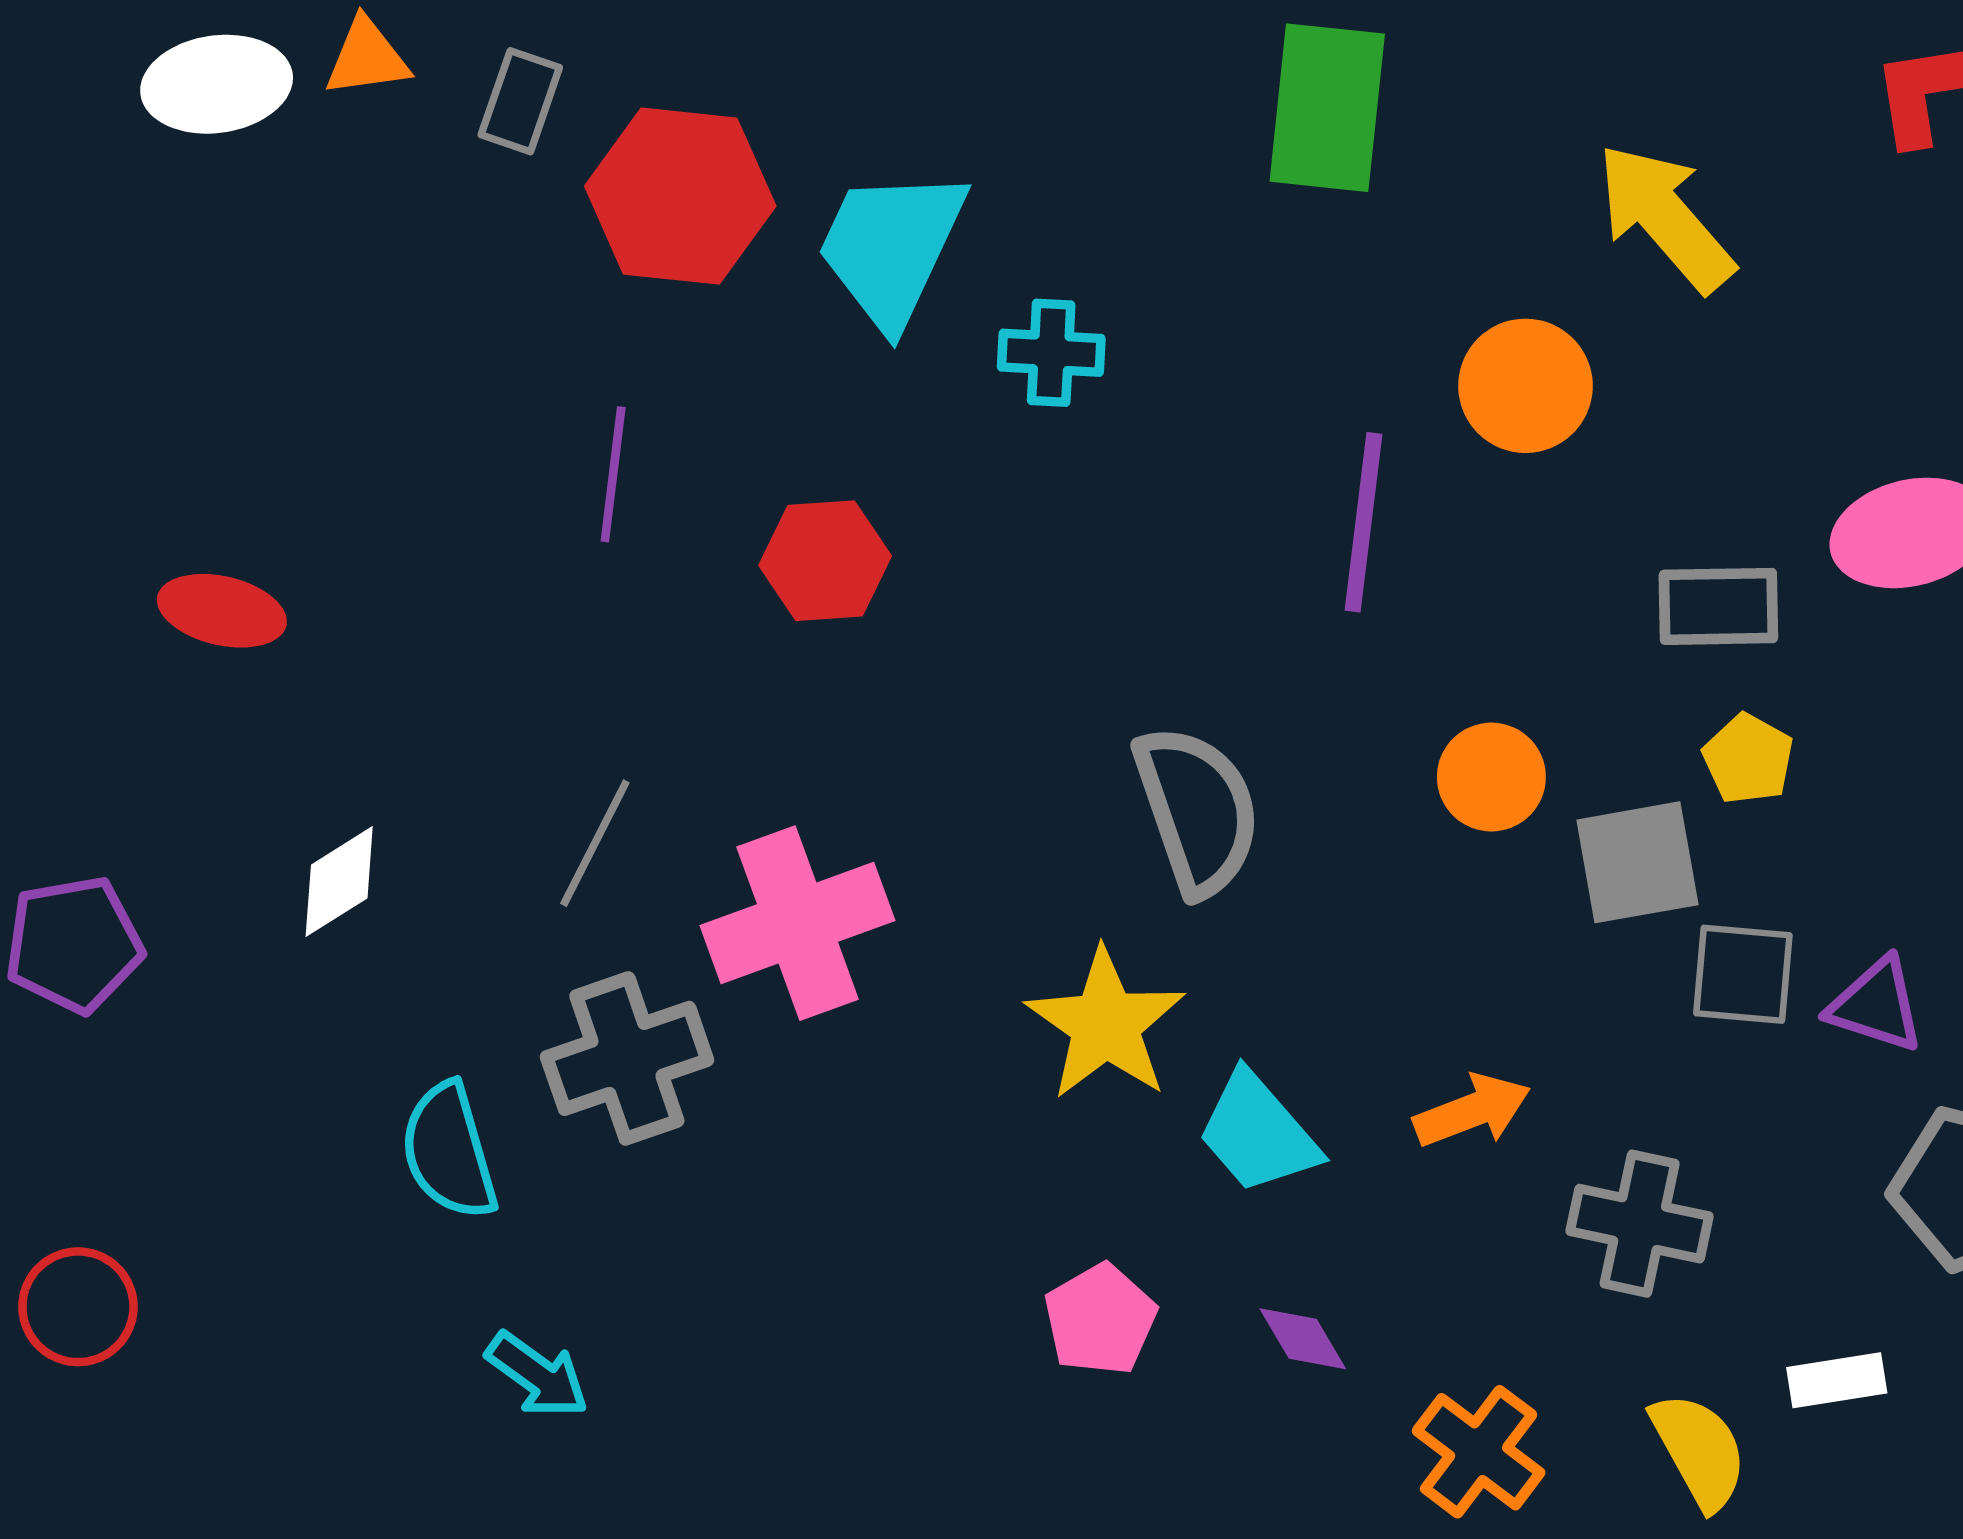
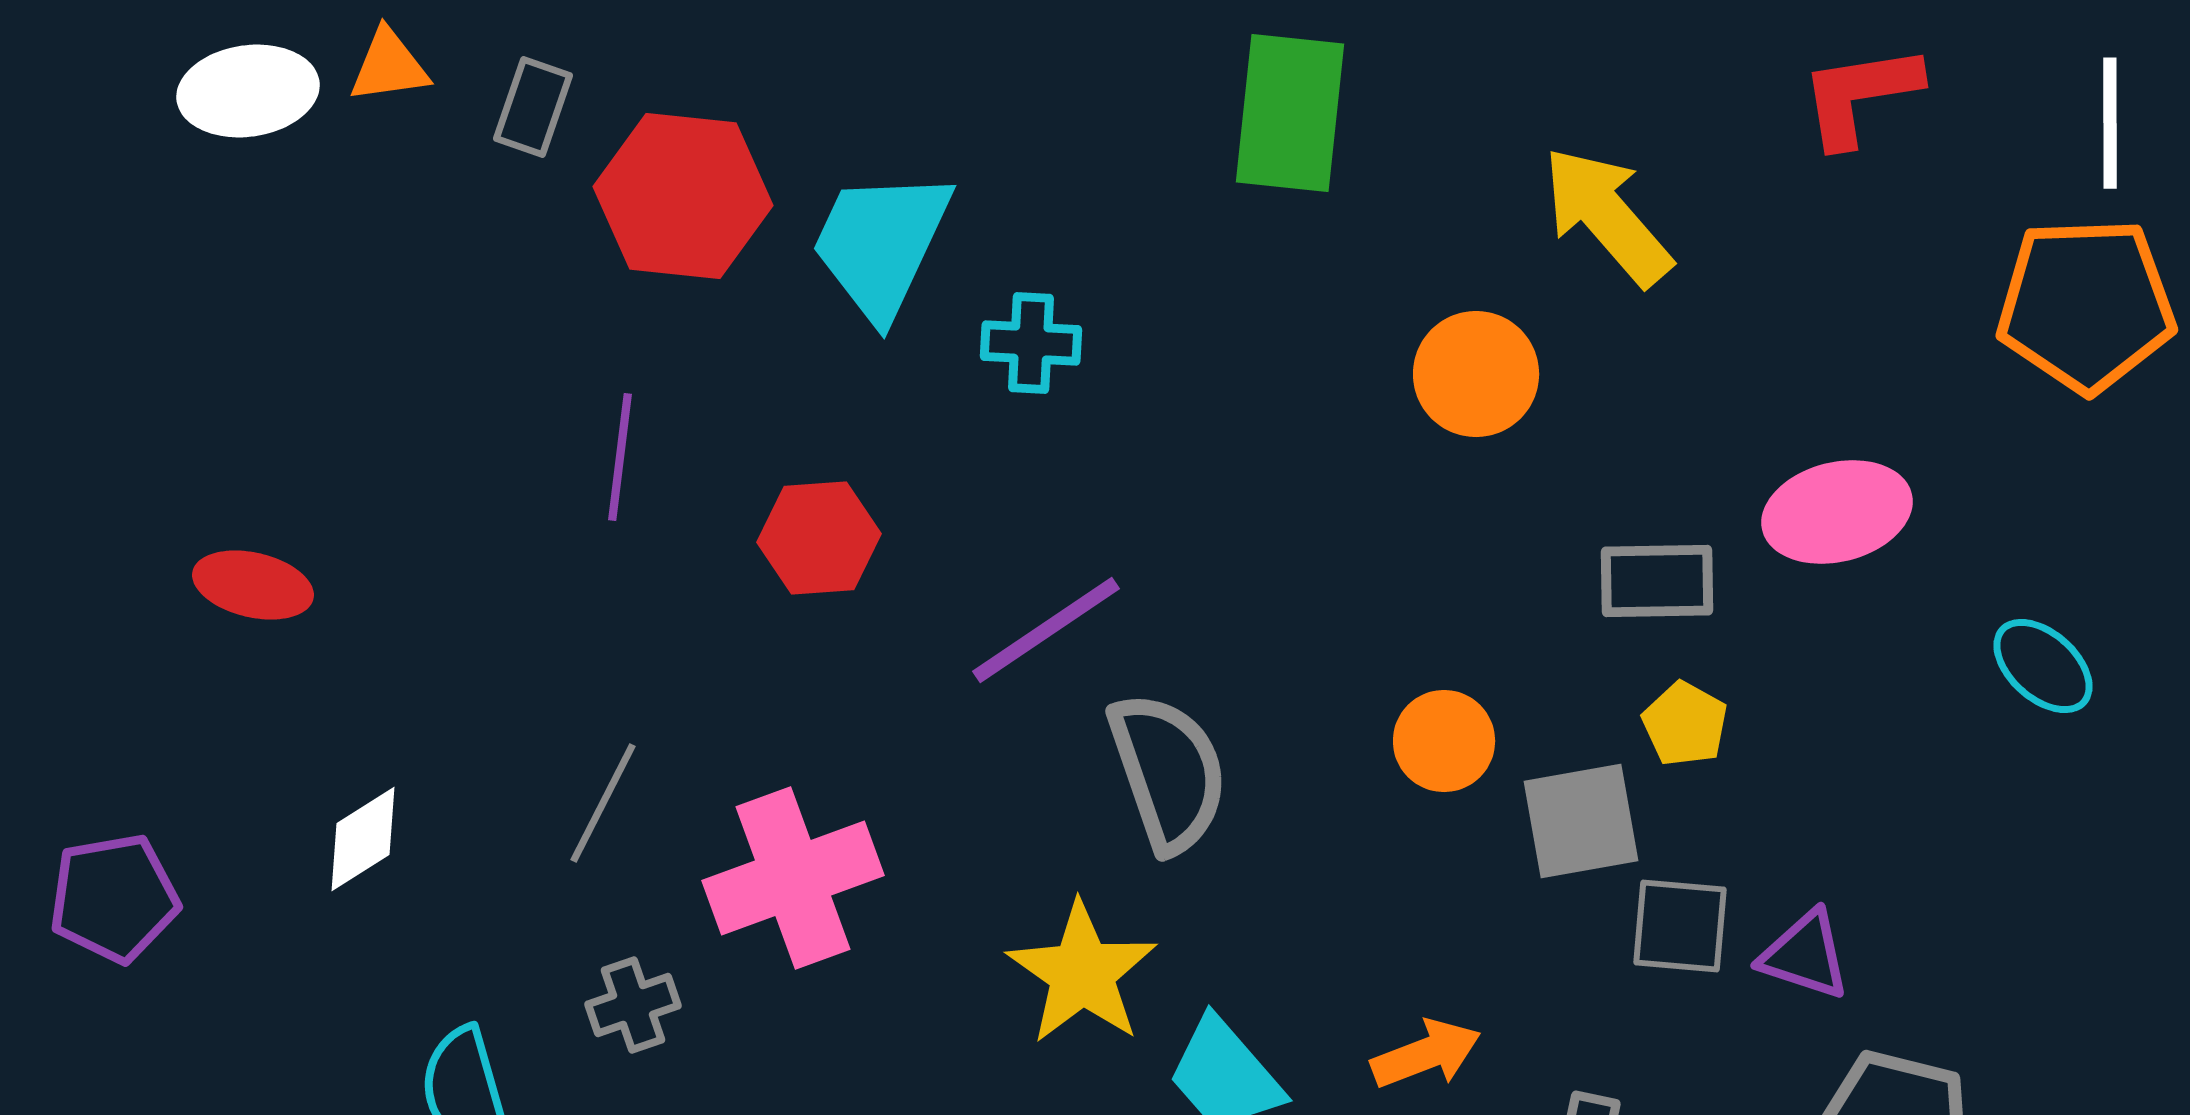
purple line: (1363, 522) -> (1046, 630), moved, turned 49
gray cross: (627, 1058) -> (633, 1005), size x0.6

